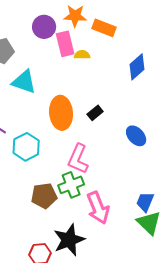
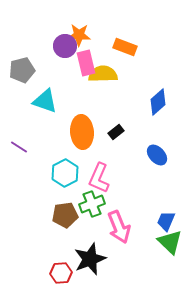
orange star: (75, 16) -> (79, 35), moved
yellow semicircle: (82, 55) -> (103, 74), size x1.8
blue diamond: (137, 67) -> (158, 102), moved
cyan hexagon: (26, 147) -> (65, 173), moved

